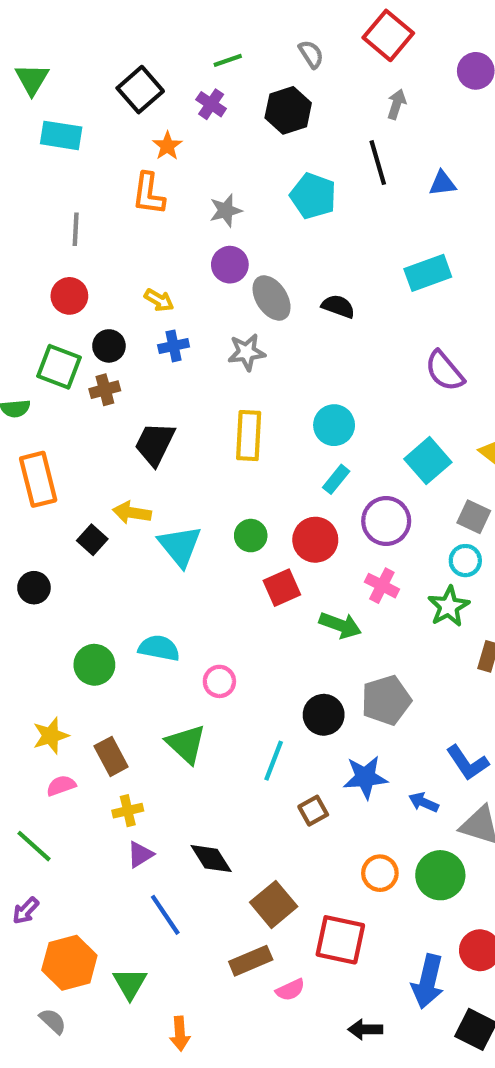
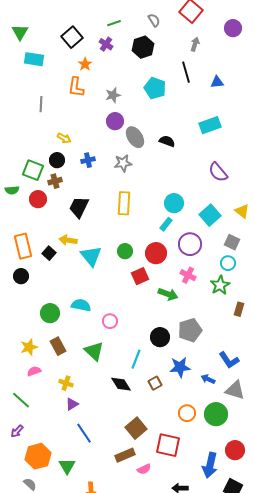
red circle: (69, 296) -> (38, 199), moved
yellow arrow: (159, 300) -> (64, 138), moved
cyan circle: (334, 425) -> (174, 203), moved
orange rectangle: (38, 479) -> (23, 246), moved
brown rectangle: (111, 756) -> (58, 346), moved
yellow cross: (128, 811) -> (66, 383), turned 32
black diamond: (211, 859) -> (121, 384), moved

